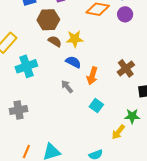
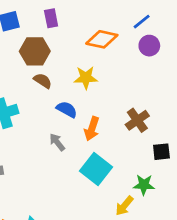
purple circle: (125, 14) -> (149, 46), moved
yellow star: (75, 39) -> (86, 78), moved
cyan square: (96, 106) -> (96, 169), size x1.6

